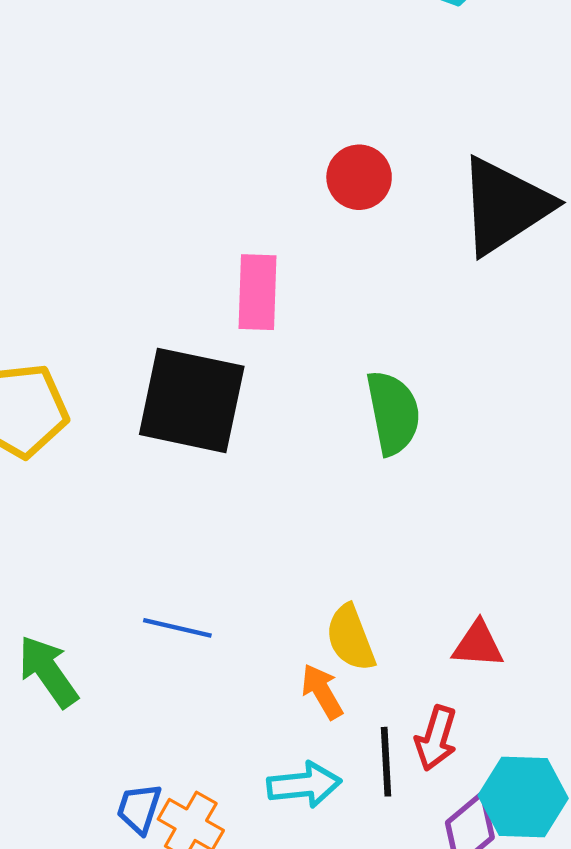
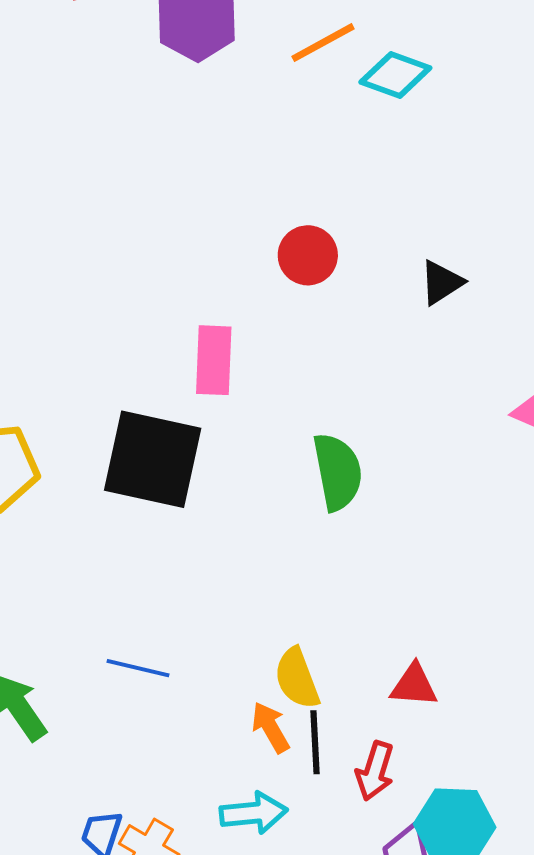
black triangle: (505, 206) -> (441, 283), size x0.5
black line: (386, 762) -> (315, 742), moved

